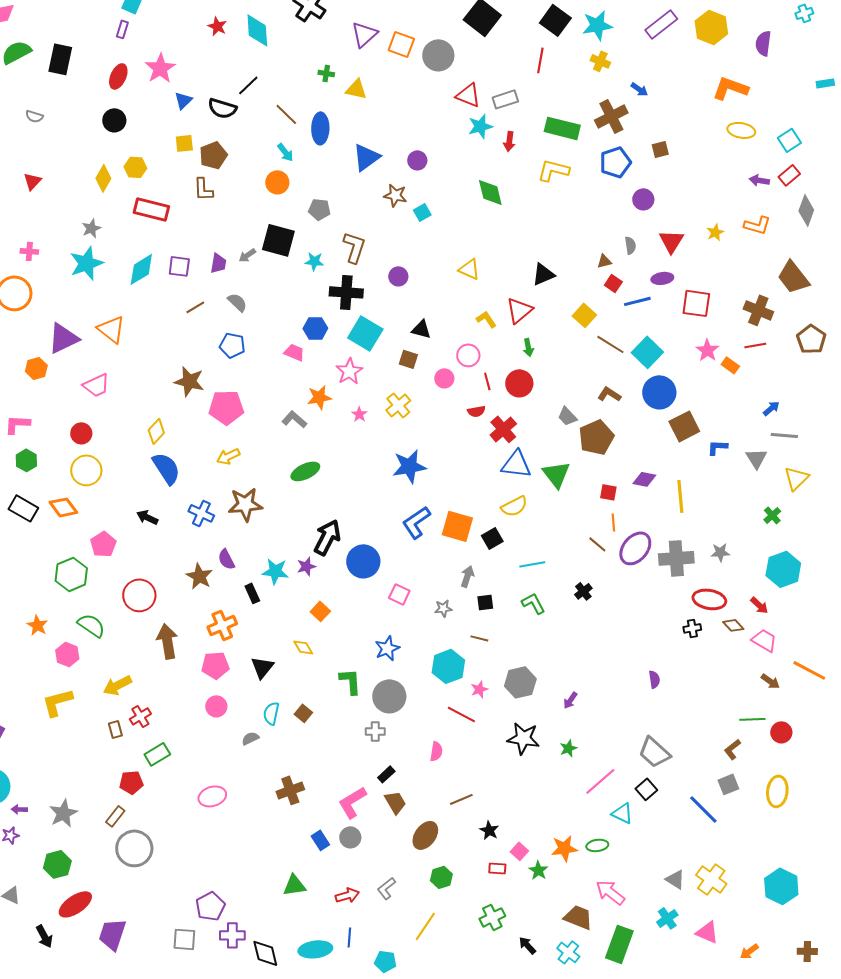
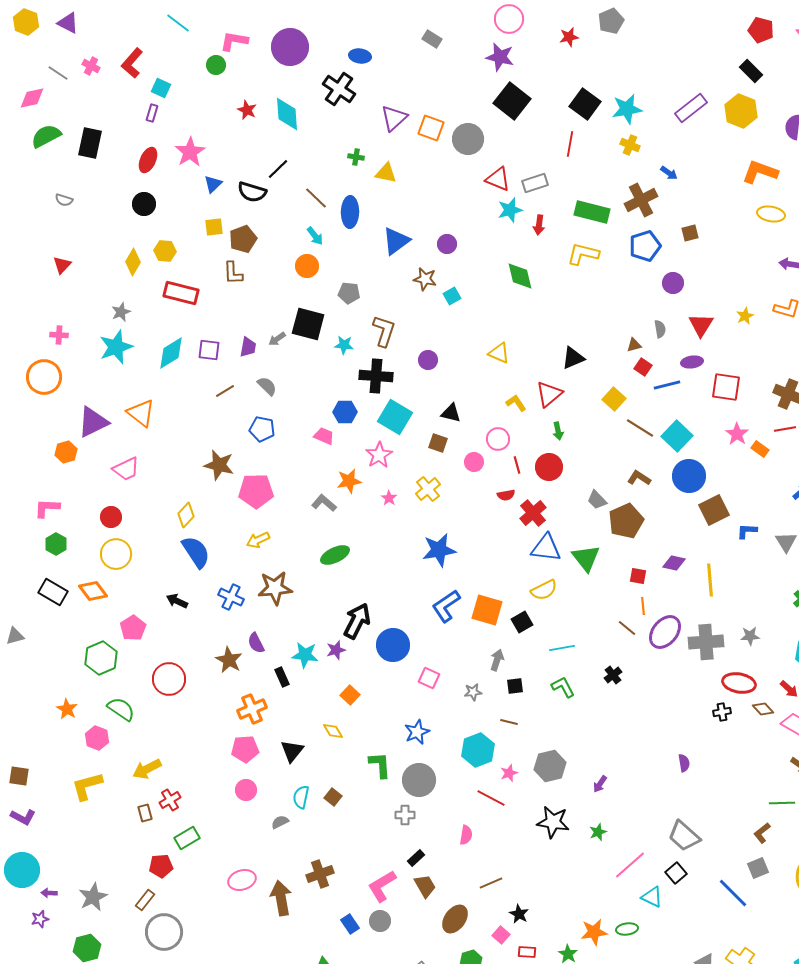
brown arrow: (167, 641) -> (281, 898), moved
pink square: (519, 851) -> (501, 935), moved

